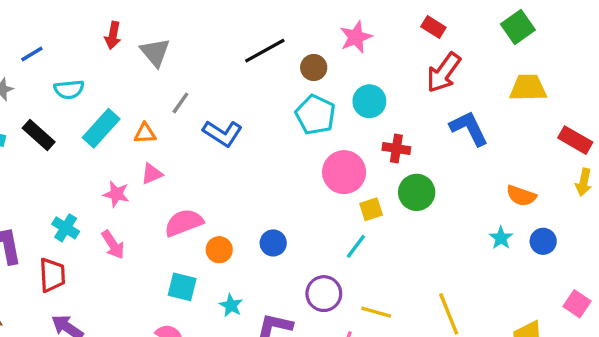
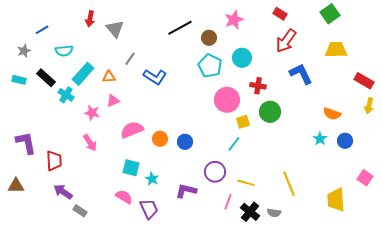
cyan cross: (66, 228) -> (66, 95), moved
orange circle: (219, 250) -> (160, 139), moved
cyan star: (231, 305) -> (152, 179), moved

